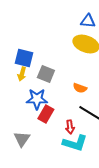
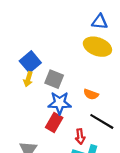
blue square: (24, 58) -> (30, 62), turned 36
blue star: (37, 99) -> (60, 103), moved

